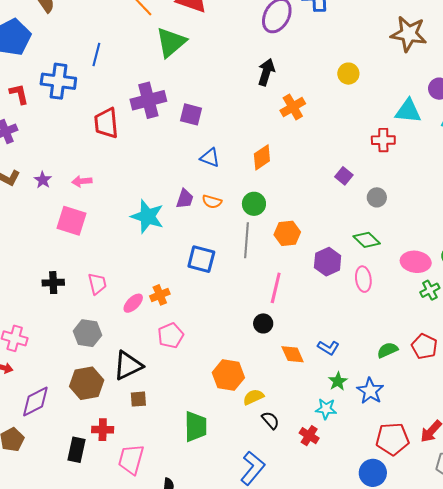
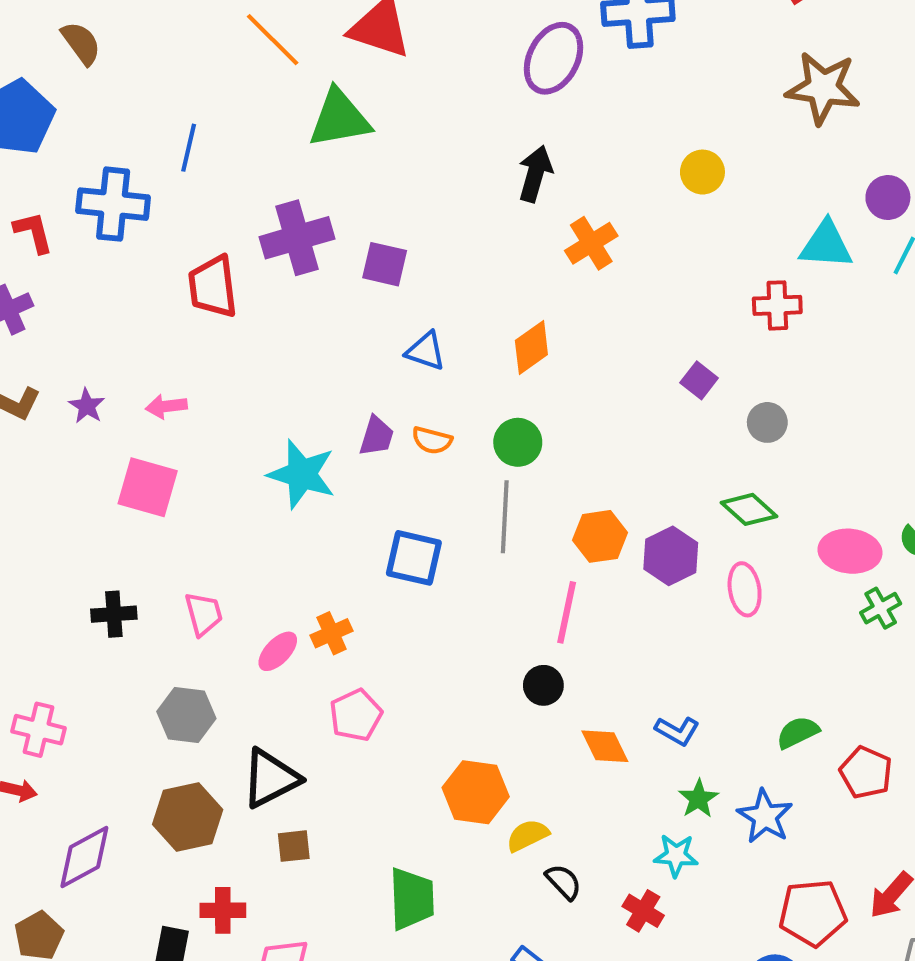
green triangle: (171, 42) -> (340, 118), turned 32
orange hexagon: (287, 233) -> (600, 536), moved
red pentagon: (424, 346) -> (866, 772), moved

